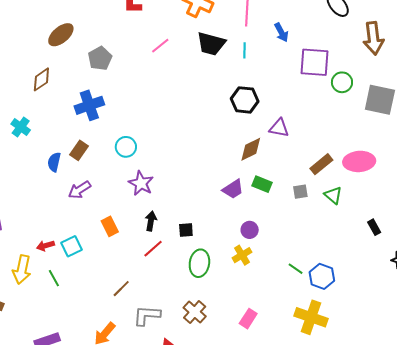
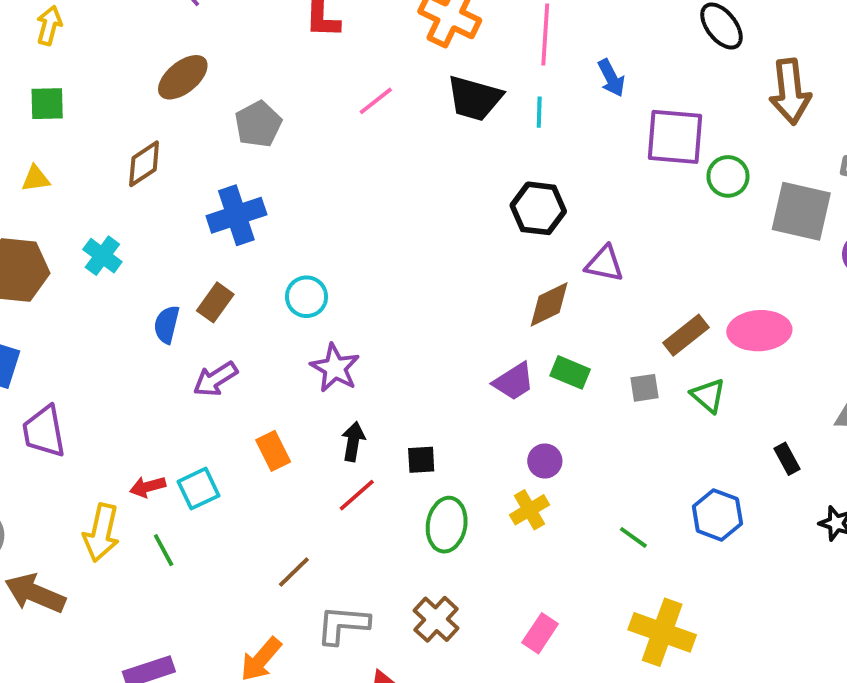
blue hexagon: (322, 276) -> (717, 515), moved

